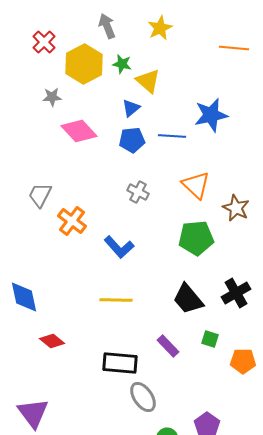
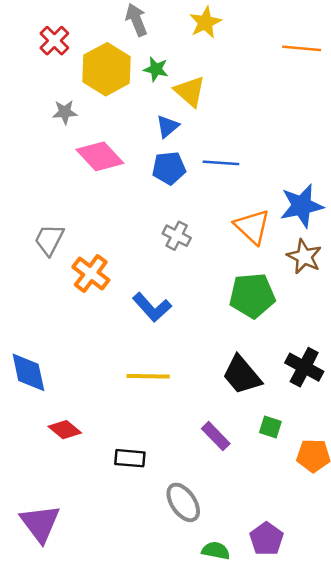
blue star: (211, 115) -> (302, 206), moved
black cross: (236, 293) -> (304, 367), turned -32
black rectangle: (120, 363) -> (130, 458), moved, size x0.7

